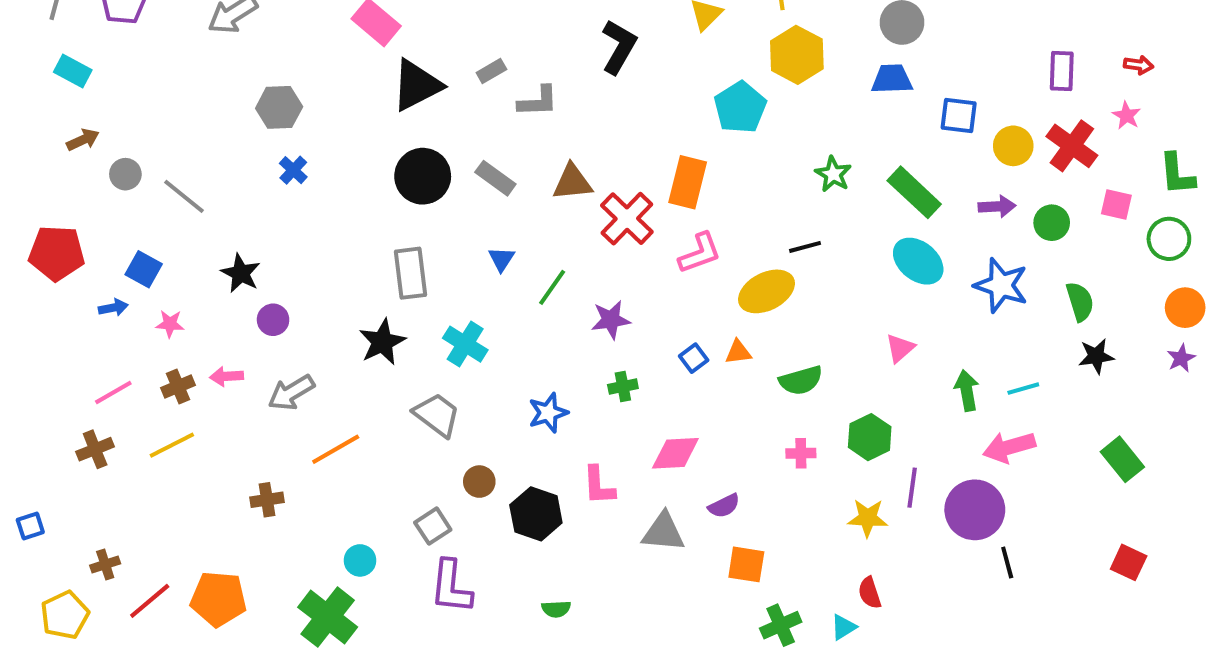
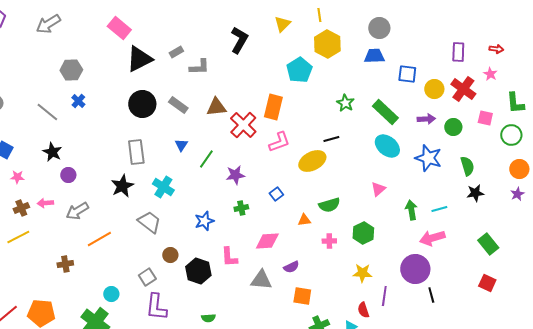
gray line: (184, 196) -> (47, 112), moved
orange triangle: (738, 352) -> (304, 220), moved
purple line: (912, 488) -> (384, 296), moved
red square: (1129, 562) -> (487, 283), moved

